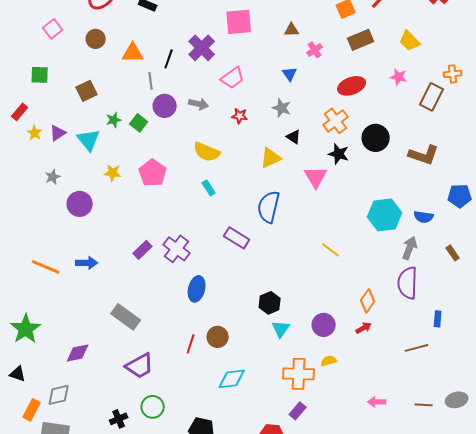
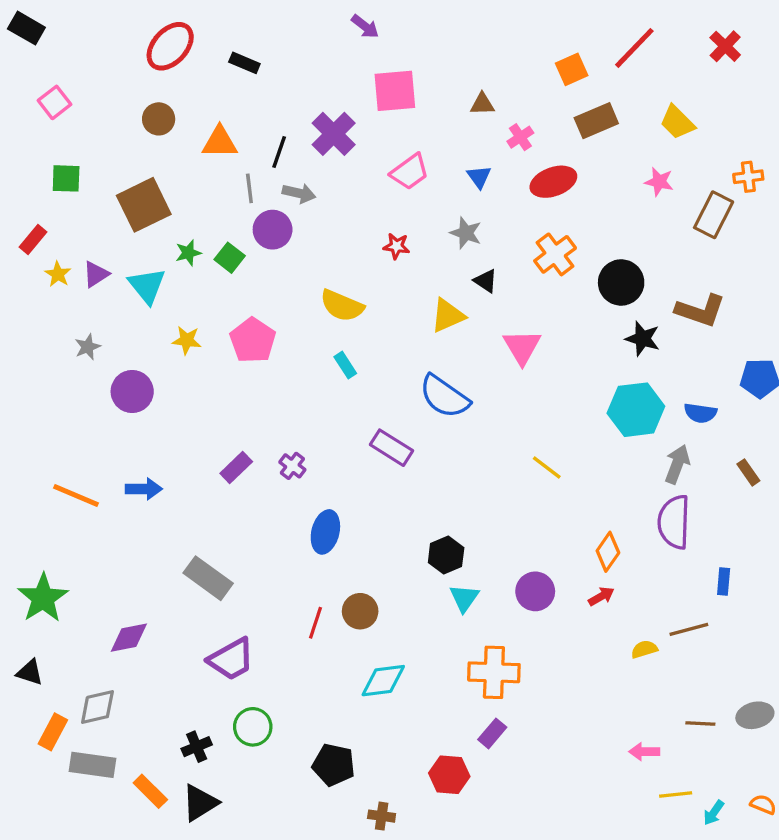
pink square: (53, 29) -> (55, 102), moved
pink trapezoid: (233, 78) -> (410, 172), moved
red ellipse: (352, 86) -> (553, 182), moved
brown square: (87, 91) -> (144, 205), size x1.5
gray arrow: (199, 104) -> (299, 193), moved
black star: (339, 154) -> (643, 339), moved
blue semicircle: (269, 207) -> (444, 396), turned -68
purple cross: (177, 249) -> (292, 466), size x0.6
yellow semicircle: (329, 361) -> (644, 649), moved
pink arrow: (377, 402) -> (644, 752), moved

